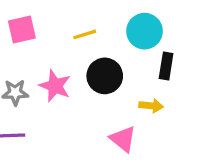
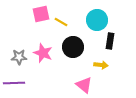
pink square: (22, 29) -> (41, 14), moved
yellow line: (85, 34) -> (61, 22), turned 48

